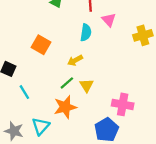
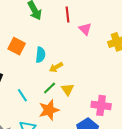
cyan semicircle: (86, 32) -> (40, 55), moved
orange square: (41, 45) -> (17, 46), moved
cyan line: (24, 92) -> (22, 95), moved

